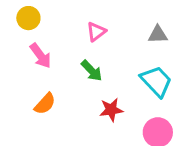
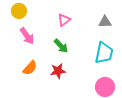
cyan trapezoid: (156, 81) -> (104, 53), turned 55
red star: (111, 110) -> (58, 71), moved

